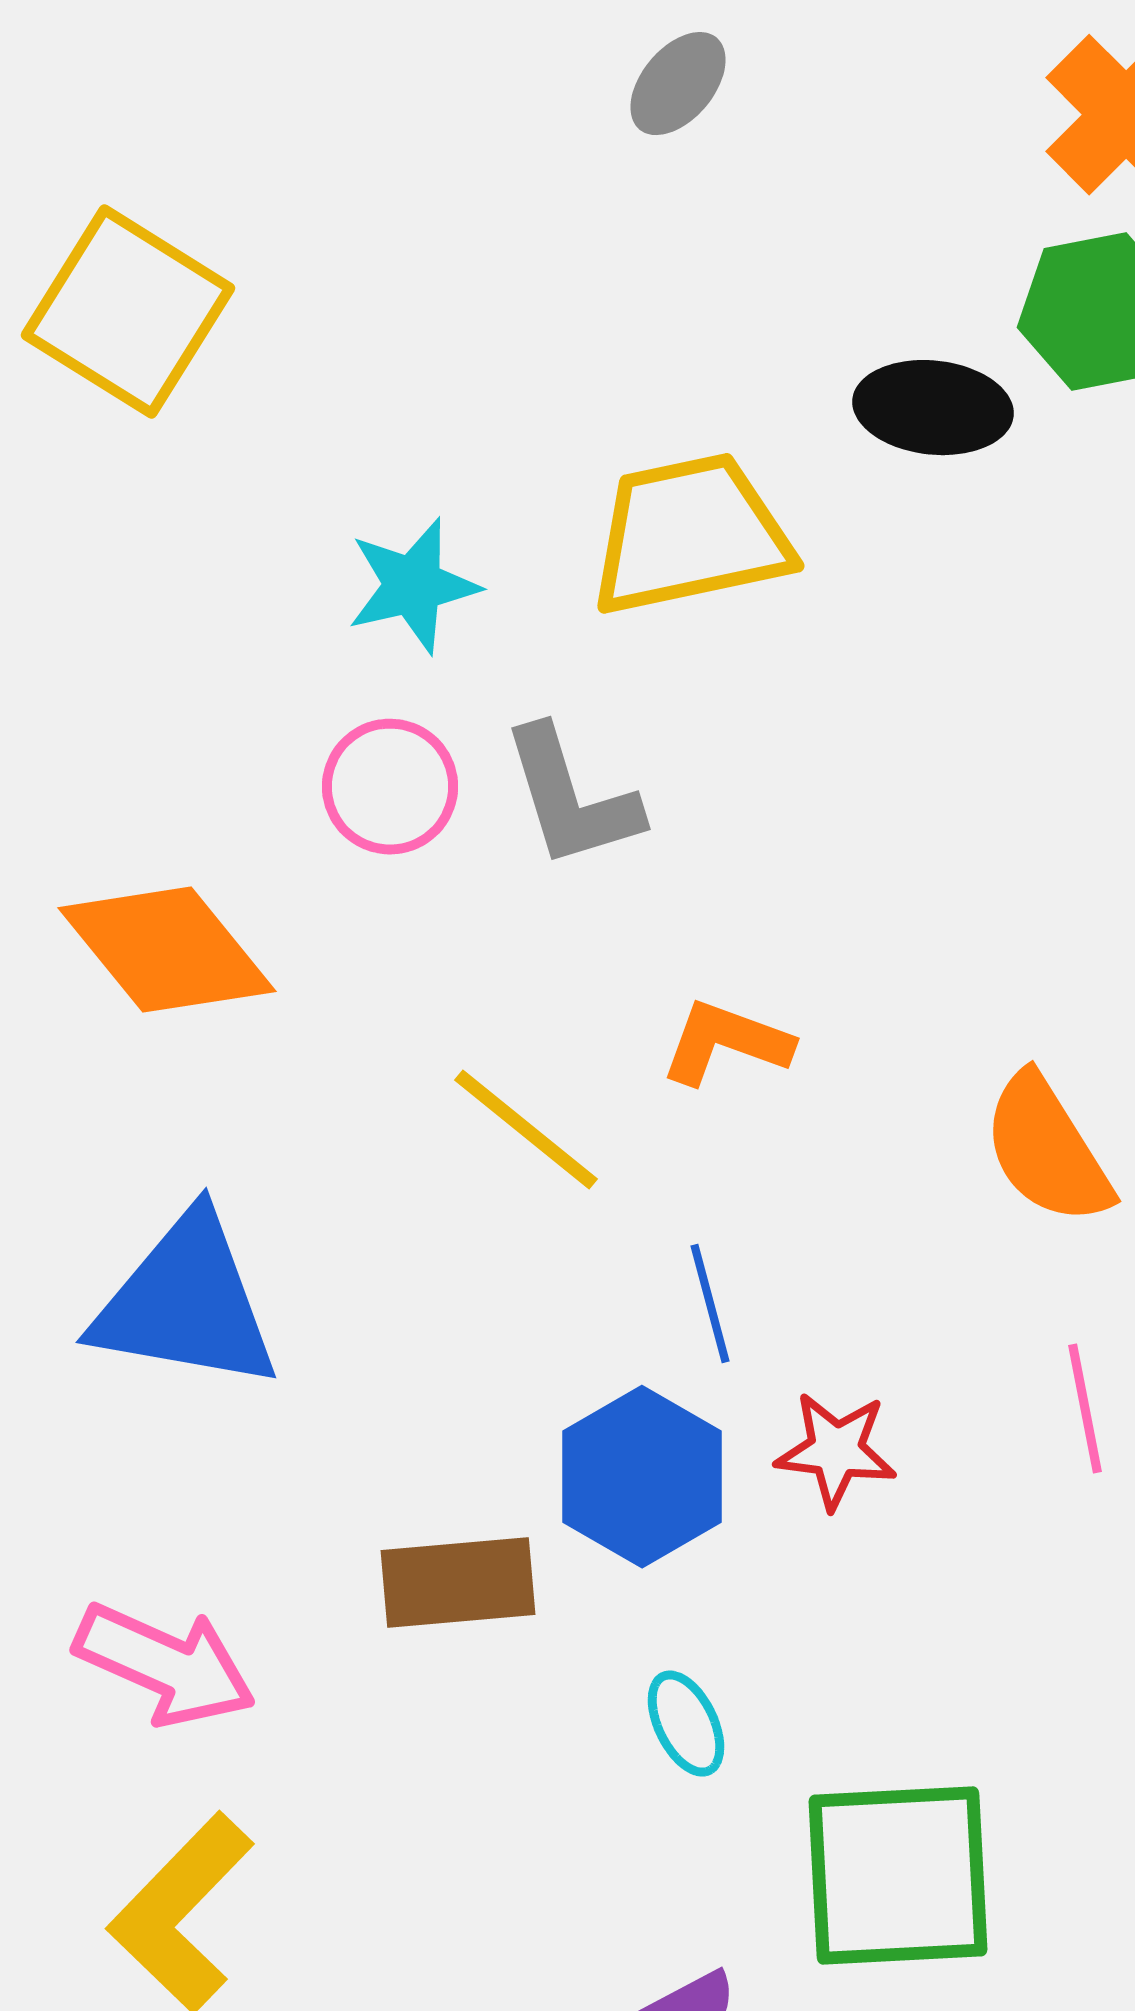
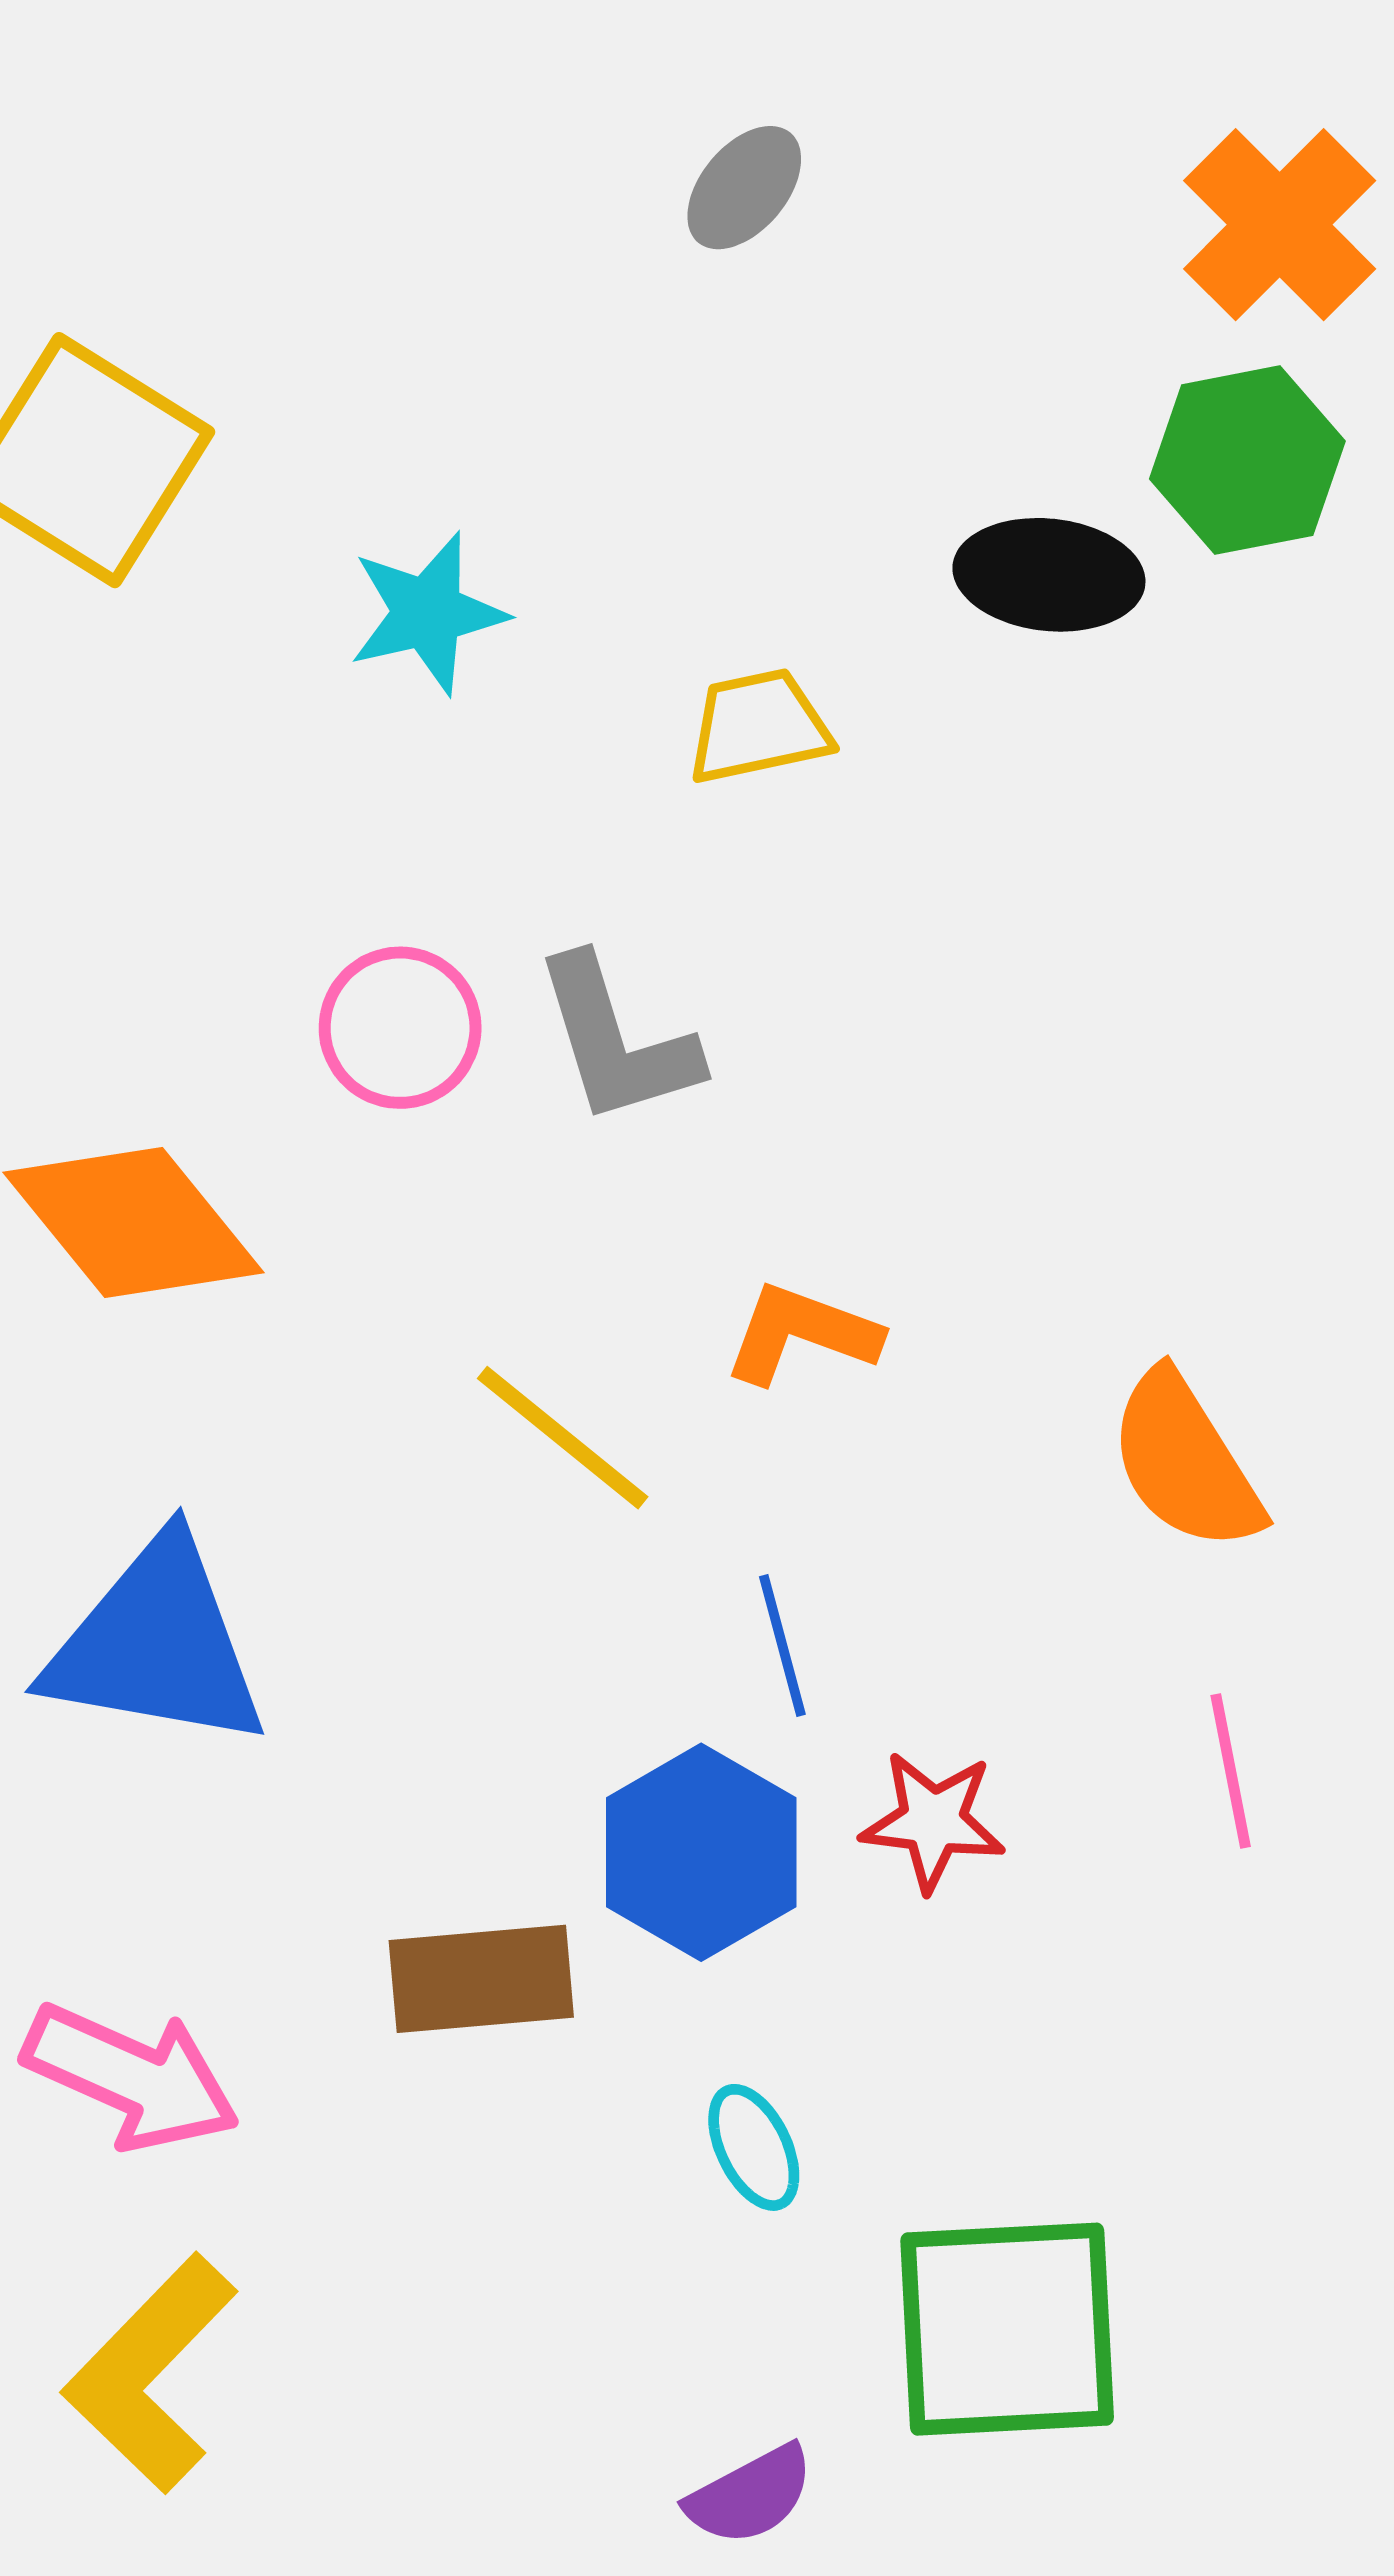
yellow trapezoid: (690, 535) -> (759, 727), size x0.6
cyan star: (413, 586) -> (428, 613), moved

